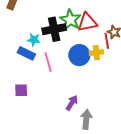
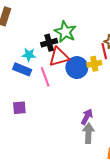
red triangle: (87, 22) -> (59, 57), moved
black cross: (54, 29) -> (49, 43), size x0.7
purple arrow: (72, 103) -> (87, 117), moved

